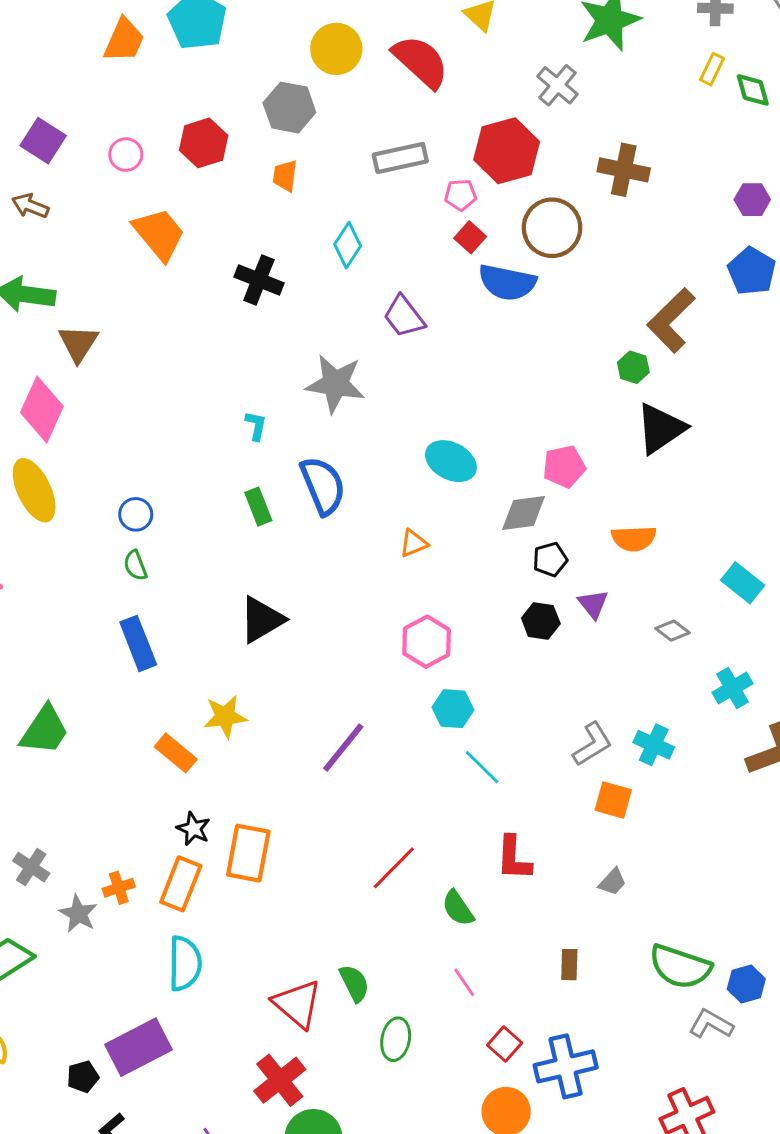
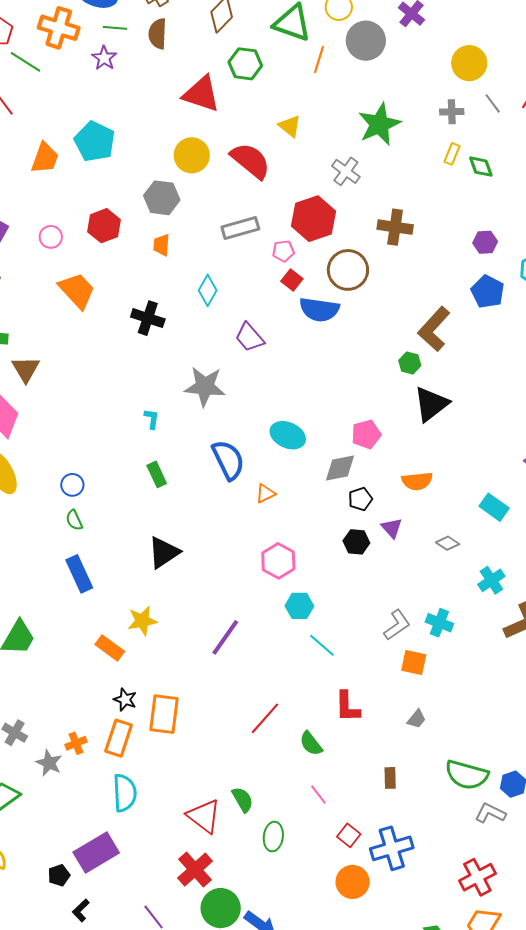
blue semicircle: (323, 486) -> (228, 460), moved

